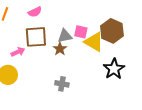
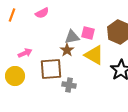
brown square: (36, 37) -> (51, 69), moved
yellow triangle: (94, 42) -> (94, 55), moved

